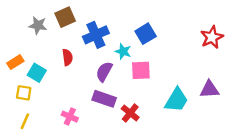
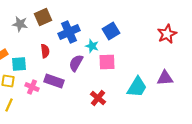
cyan square: (37, 73) -> (19, 64), turned -35
purple rectangle: (104, 99) -> (54, 81), moved
pink cross: (70, 117) -> (32, 87), moved

